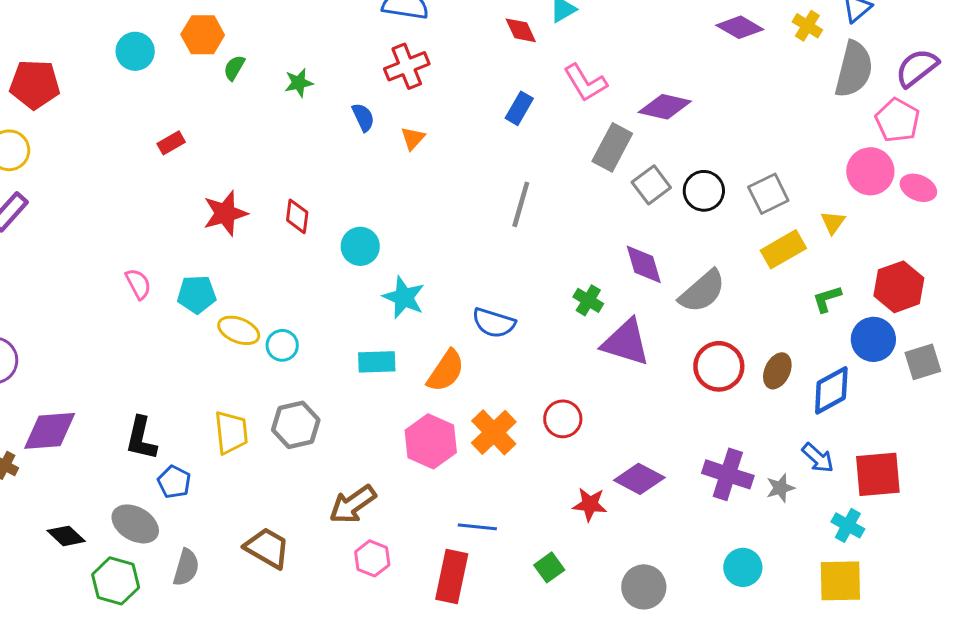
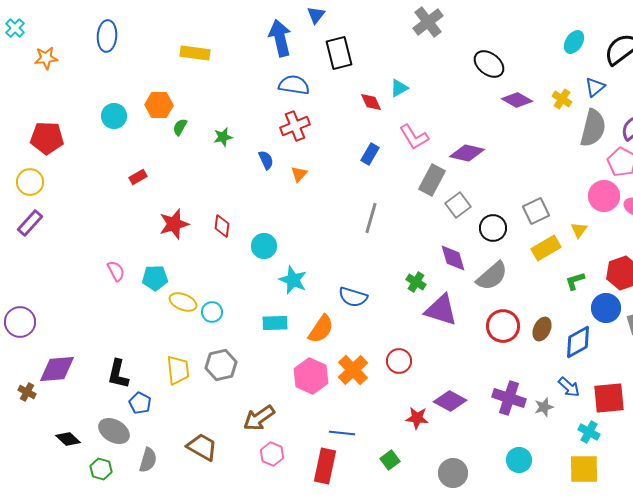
black circle: (704, 191) -> (493, 228), moved
green hexagon: (116, 581) -> (101, 469), size x0.7

